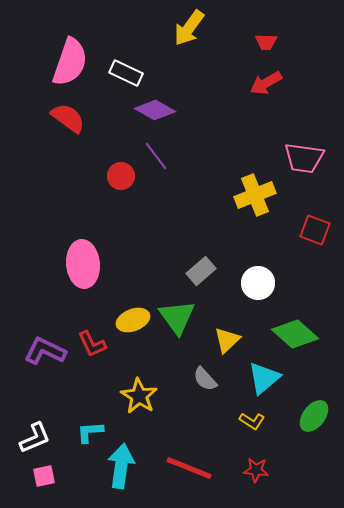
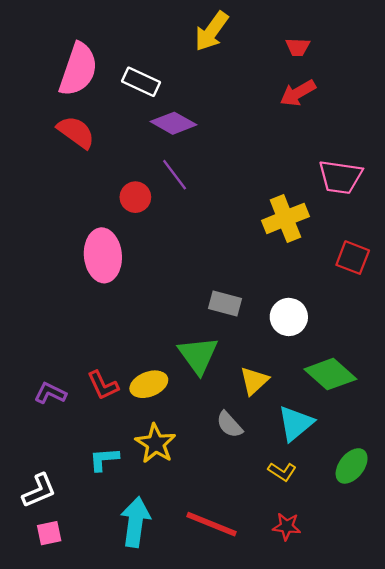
pink ellipse: (83, 264) -> (103, 255), moved
gray rectangle: (201, 271) -> (225, 304), turned 56
yellow ellipse: (133, 320) -> (149, 384), moved
purple L-shape: (45, 351) -> (50, 393), size x0.7
cyan L-shape: (90, 432) -> (104, 459), moved

